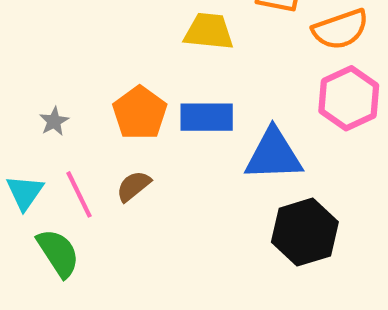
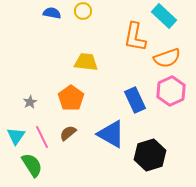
yellow trapezoid: (209, 31) -> (86, 62), moved
blue rectangle: (207, 117) -> (135, 100), moved, turned 65
blue triangle: (274, 155) -> (111, 134), moved, turned 32

